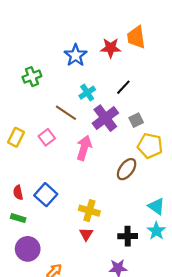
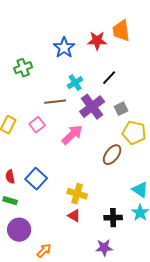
brown line: (66, 113) -> (55, 102), turned -40
pink arrow: (84, 148) -> (72, 135), turned 30
red triangle: (86, 234) -> (74, 216), turned -32

